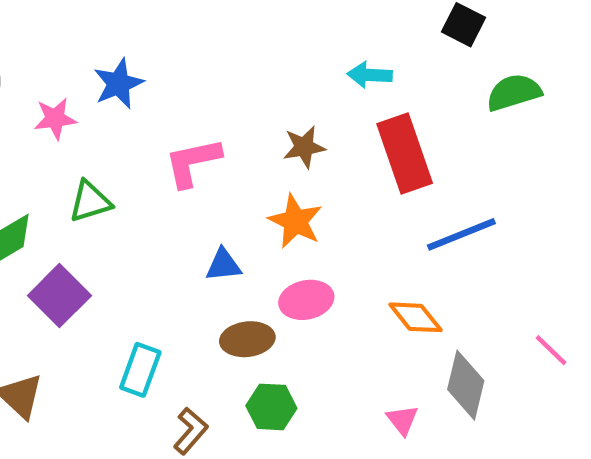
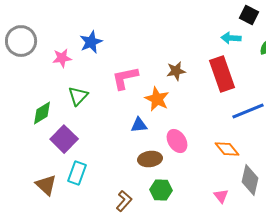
cyan arrow: (370, 75) -> (231, 38), moved
green triangle: (90, 202) -> (78, 96), turned -30
orange star: (295, 221) -> (157, 99), moved
pink ellipse: (306, 300) -> (177, 141), turned 70
cyan rectangle: (140, 370) -> (77, 173), moved

